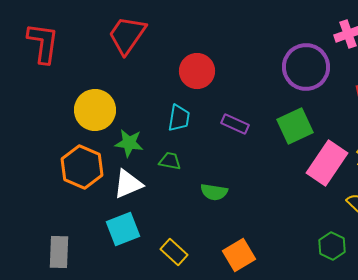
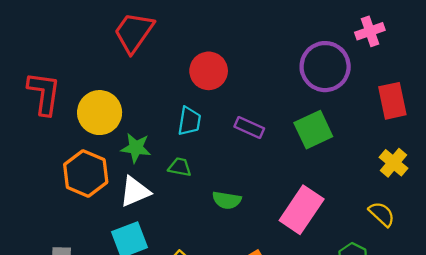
red L-shape: (43, 43) -> (44, 93), moved
pink rectangle: (327, 163) -> (302, 210), moved

